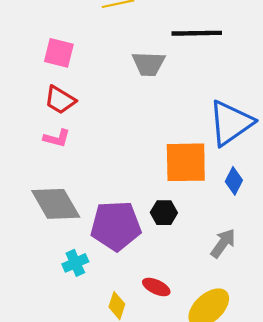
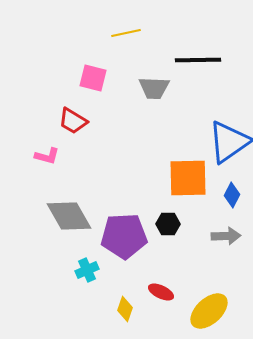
pink square: (59, 53) -> (93, 78), moved
pink L-shape: (57, 138) -> (47, 156), moved
gray arrow: (223, 243) -> (226, 236), moved, turned 52

